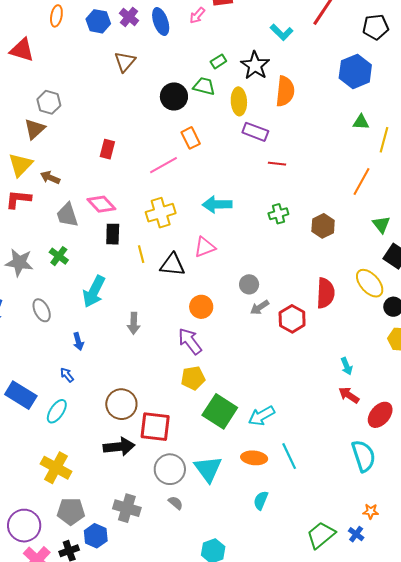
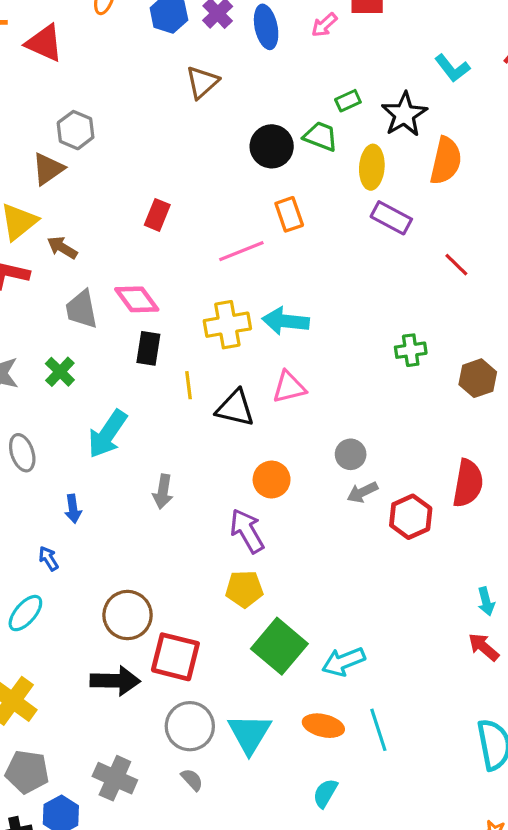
red line: (277, 164) -> (456, 265), moved, turned 30
cyan arrow: (217, 204) -> (286, 321), moved

